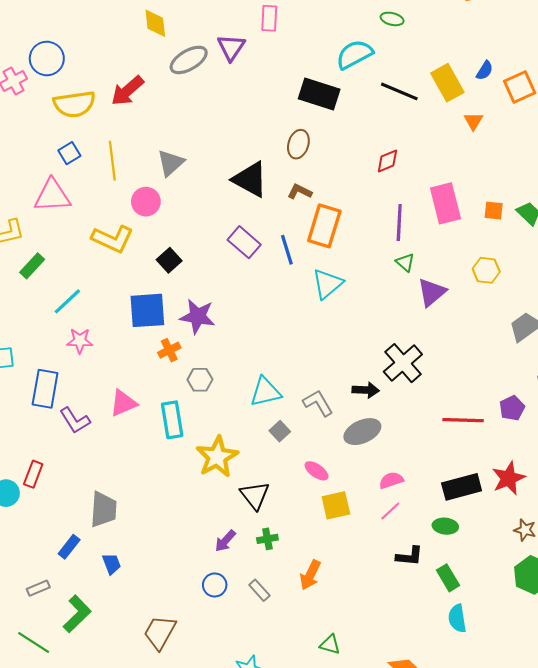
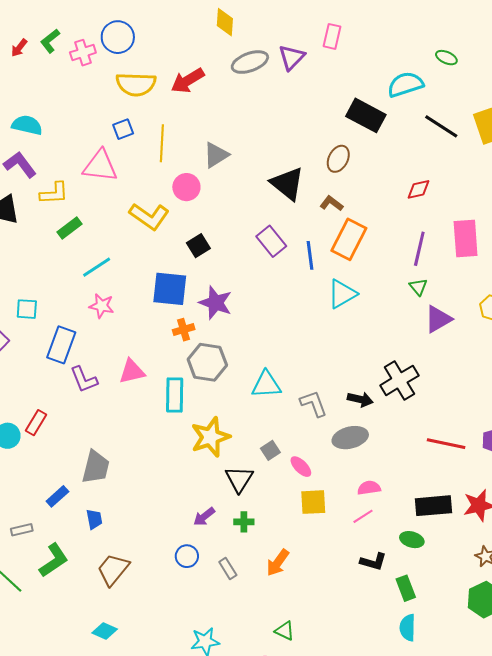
gray hexagon: (200, 380) -> (207, 362), size x1.6
gray square: (280, 431) -> (270, 450), moved
brown trapezoid: (160, 632) -> (113, 570), moved

